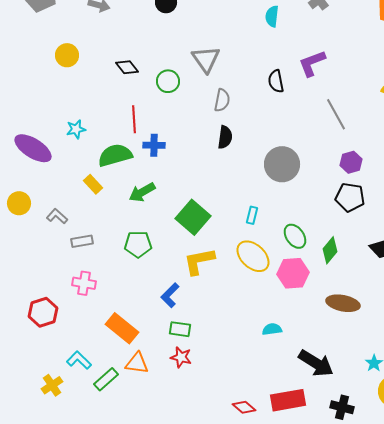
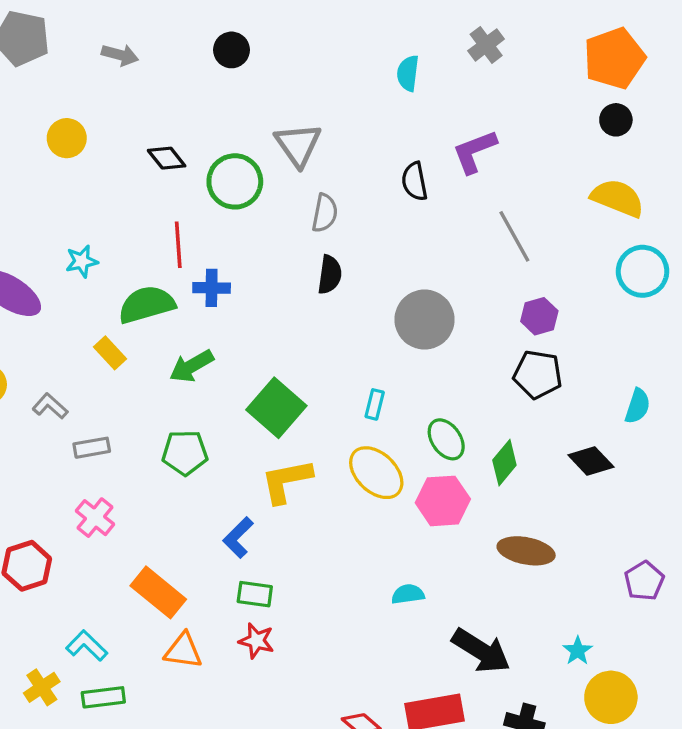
green circle: (168, 81) -> (235, 181), size x1.4
pink cross: (84, 283) -> (95, 518), turned 30
green rectangle: (106, 379) -> (103, 697), moved, turned 35

